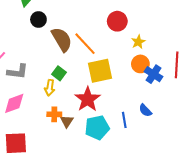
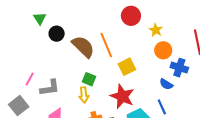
orange line: (85, 44) -> (106, 45), turned 35
yellow square: (100, 71) -> (127, 67), size x0.7
blue cross: (154, 74) -> (179, 68), moved
blue semicircle: (145, 110) -> (166, 84), moved

